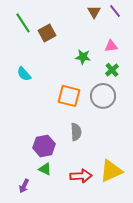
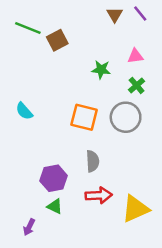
green line: (23, 23) -> (28, 28), turned -35
cyan semicircle: (24, 74) -> (24, 111), moved
red arrow: (81, 176) -> (99, 195), moved

